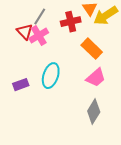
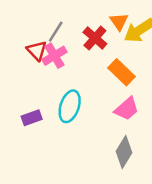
red cross: (71, 22) -> (95, 38), turned -36

